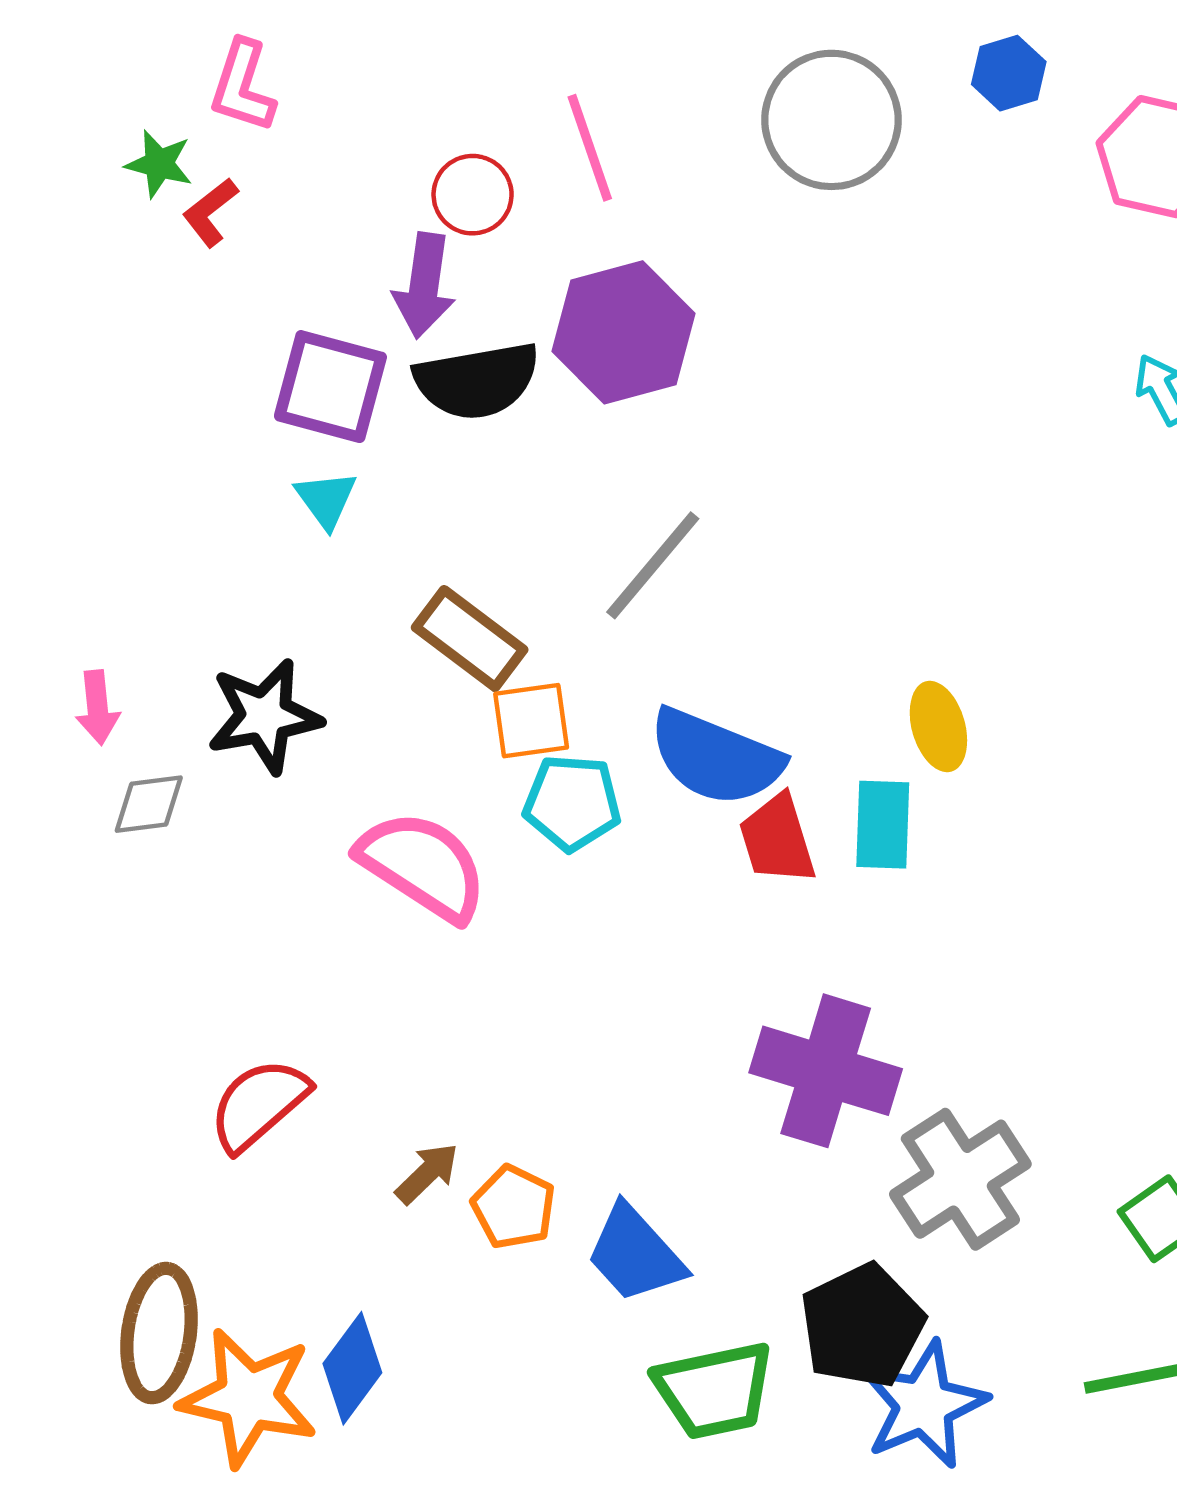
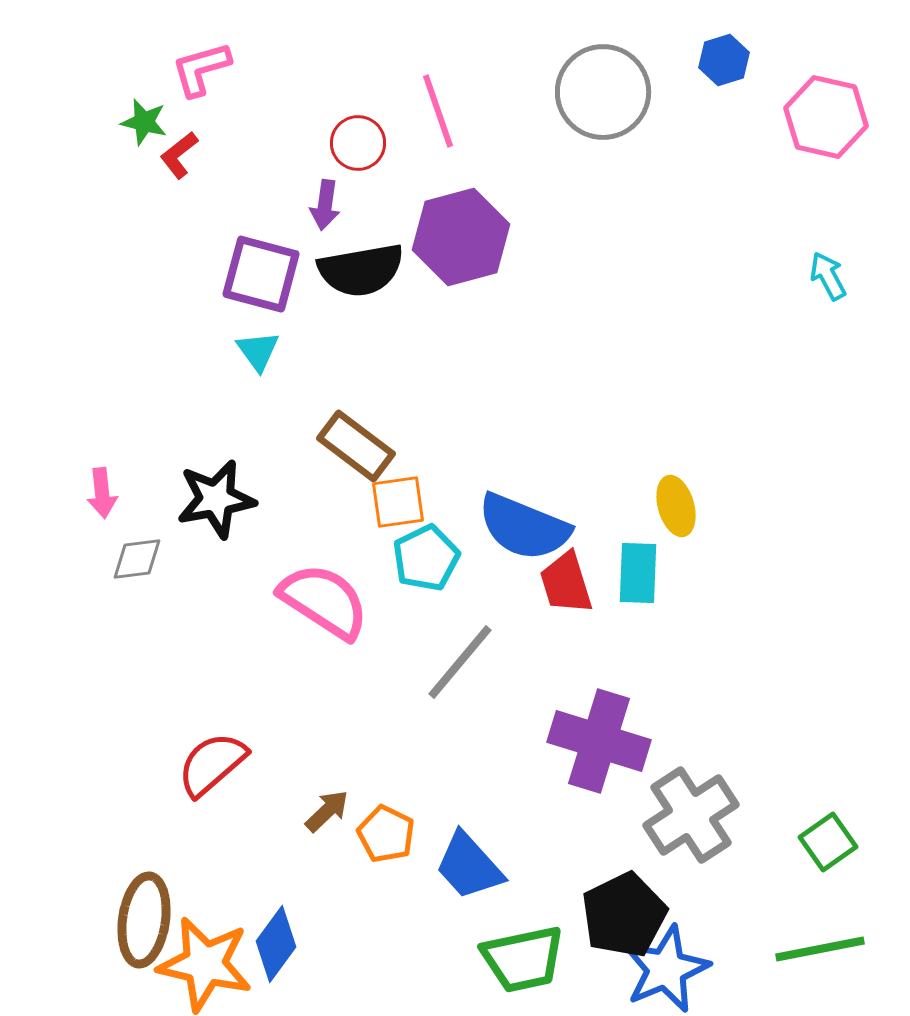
pink L-shape: (243, 86) -> (201, 69), turned 56
purple arrow: (424, 285) -> (325, 205), size x0.7
gray line: (653, 565) -> (460, 662), moved
cyan pentagon: (572, 803) -> (426, 558), turned -30

